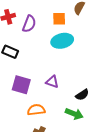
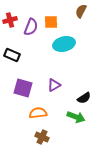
orange square: (59, 19) -> (51, 22), moved
purple triangle: (52, 82) -> (54, 85), turned -48

